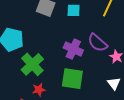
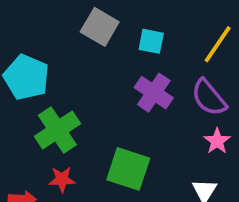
purple semicircle: (98, 43) -> (209, 98), moved
purple cross: (73, 49) -> (154, 93), moved

